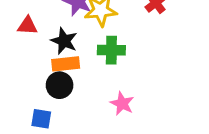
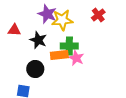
orange rectangle: (66, 64) -> (59, 55), moved
pink star: (122, 103) -> (76, 58), moved

